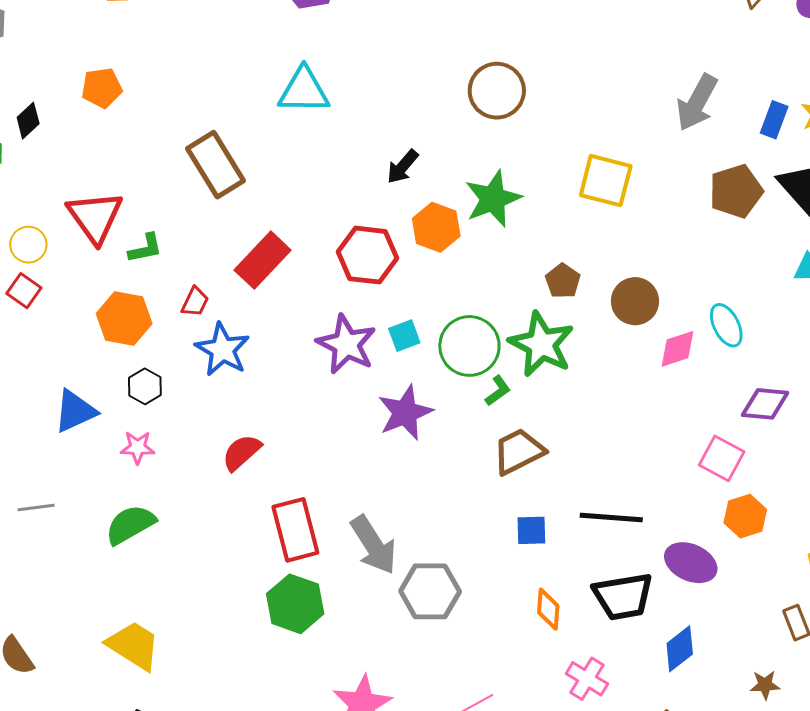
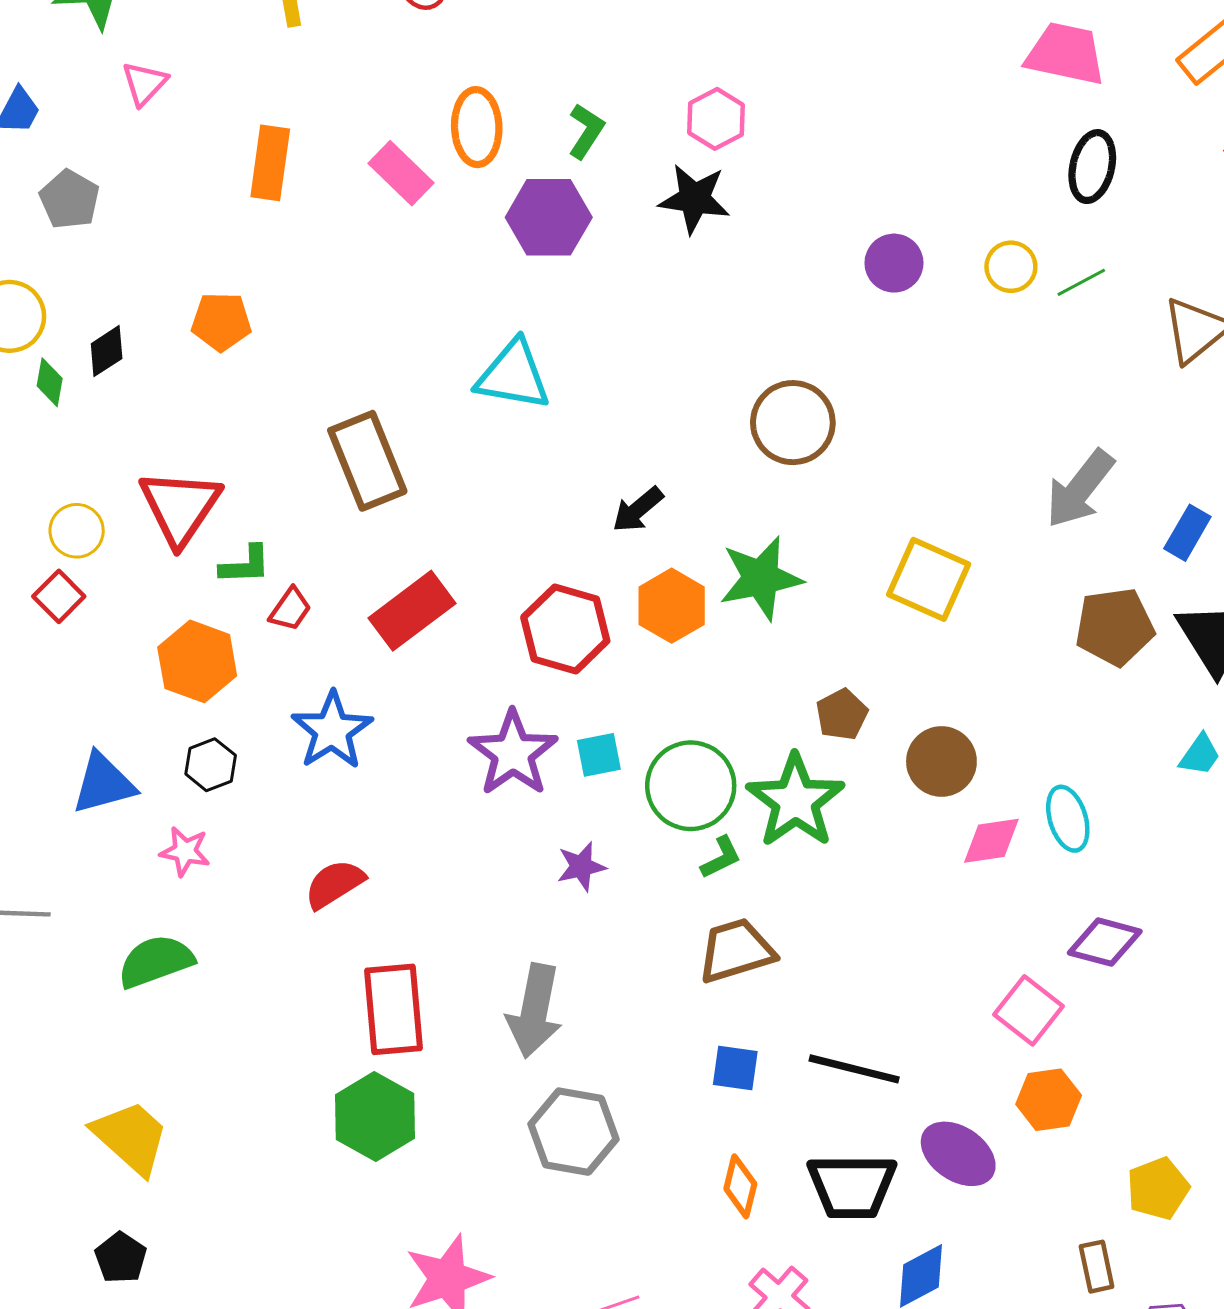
red trapezoid: (195, 302) -> (290, 609), moved
purple star: (405, 413) -> (581, 867), size x0.6
gray arrow: (374, 545) -> (535, 1011), moved, turned 34

